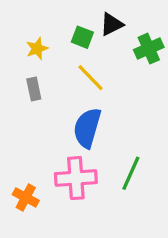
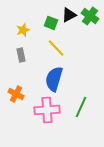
green cross: (149, 49) -> (90, 16), moved, turned -30
orange cross: (26, 197) -> (16, 94), moved

